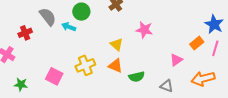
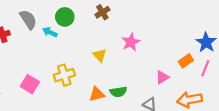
pink star: (144, 30) -> (131, 42), turned 30
orange triangle: (116, 66) -> (97, 94), moved, turned -42

